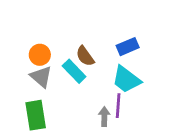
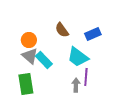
brown semicircle: (85, 56) -> (62, 30), moved
cyan rectangle: (74, 71) -> (44, 60), moved
cyan trapezoid: (126, 79) -> (78, 57), moved

